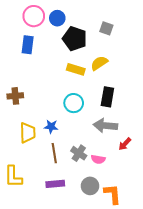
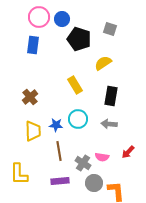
yellow rectangle: (76, 69) -> (75, 85), moved, turned 42
brown cross: (15, 96) -> (30, 97), moved, turned -35
cyan circle: (74, 103) -> (78, 119), moved
gray arrow: (105, 126) -> (109, 124), size x0.7
red arrow: (125, 144) -> (128, 152), moved
gray cross: (79, 153) -> (83, 163), moved

